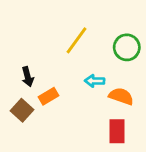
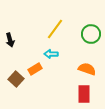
black arrow: (28, 77) -> (10, 40), moved
cyan arrow: (95, 81) -> (51, 54), moved

